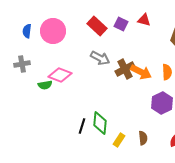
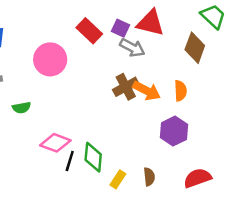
red triangle: (144, 20) -> (151, 23), size x1.6
pink circle: (53, 31) -> (50, 59), moved
gray arrow: (100, 58) -> (132, 48), moved
pink diamond: (60, 75) -> (55, 143), moved

